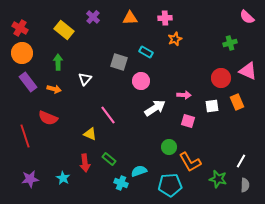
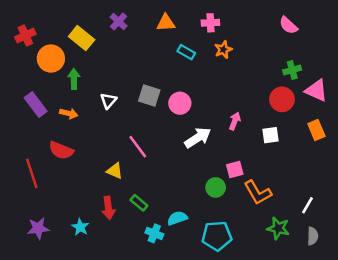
pink semicircle: (247, 17) -> (288, 25), moved
red cross: (20, 28) -> (25, 36), turned 35
green cross: (230, 43) -> (292, 70), moved
cyan rectangle: (146, 52) -> (186, 52), moved
orange circle: (22, 53) -> (51, 59), moved
gray square: (119, 62) -> (149, 96), moved
pink arrow: (184, 95) -> (235, 121), turned -72
orange rectangle: (237, 102) -> (316, 130), moved
pink square: (188, 121) -> (235, 170), moved, turned -32
orange L-shape: (190, 162) -> (258, 193), moved

